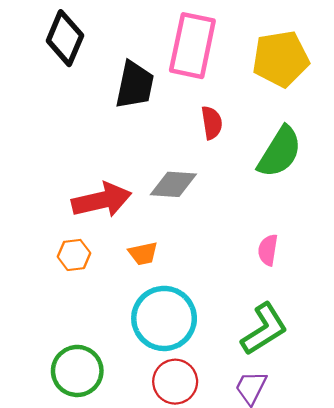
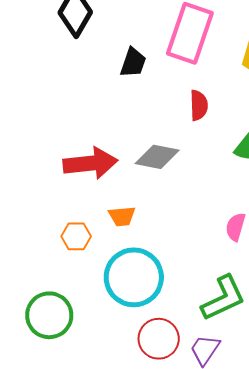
black trapezoid: (135, 85) -> (133, 63), size x0.7
orange hexagon: (74, 255) -> (76, 236), moved
red circle: (175, 382) -> (159, 339), moved

